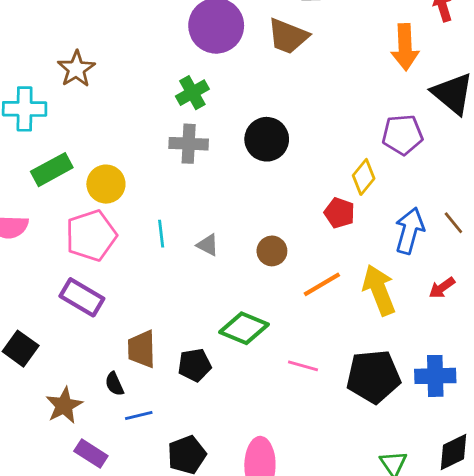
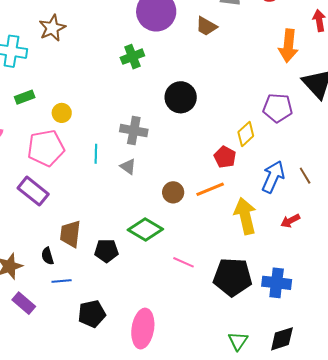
brown trapezoid: (288, 36) -> (206, 26), size x0.7
gray cross: (189, 144) -> (134, 131), moved
green rectangle: (52, 170) -> (25, 97), size x0.7
yellow circle: (106, 184) -> (62, 113), size x0.7
brown circle: (272, 251) -> (173, 192), moved
orange line: (322, 284) -> (210, 189), moved

